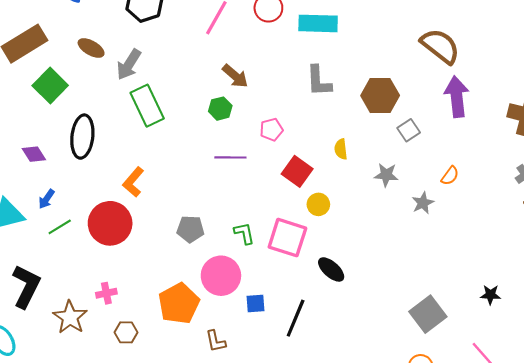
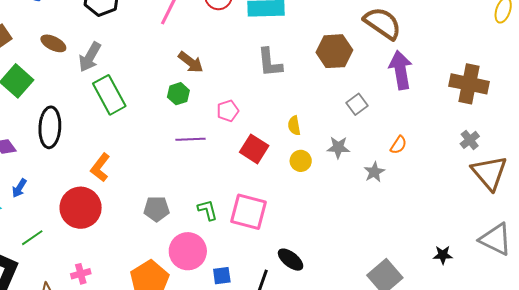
brown hexagon: (380, 96) -> (334, 51), moved
yellow circle: (318, 204) -> (301, 161), moved
green line: (60, 227) -> (32, 238), moved
black ellipse: (331, 269) -> (291, 260), moved

